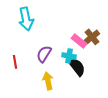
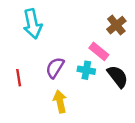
brown cross: (92, 37) -> (116, 25), moved
black semicircle: (77, 67) -> (118, 76), moved

